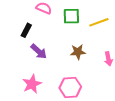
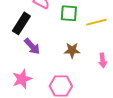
black rectangle: (26, 30) -> (21, 23), size x1.5

